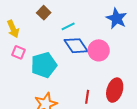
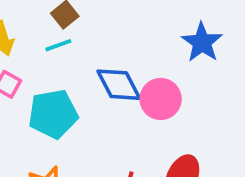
cyan line: (68, 26) -> (58, 45), moved

